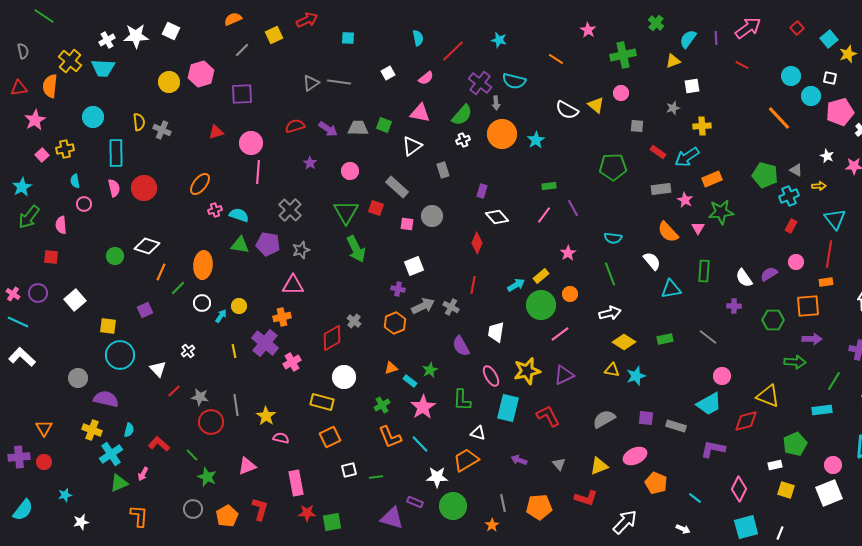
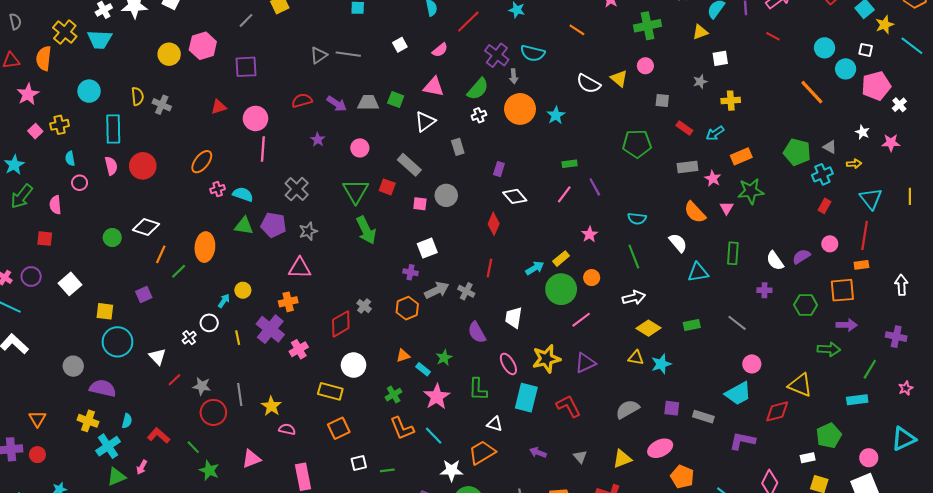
cyan arrow: (687, 157) -> (715, 133), size x0.7
white circle: (202, 303) -> (209, 323), moved

